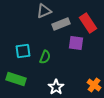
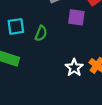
white star: (56, 87) -> (74, 68), moved

